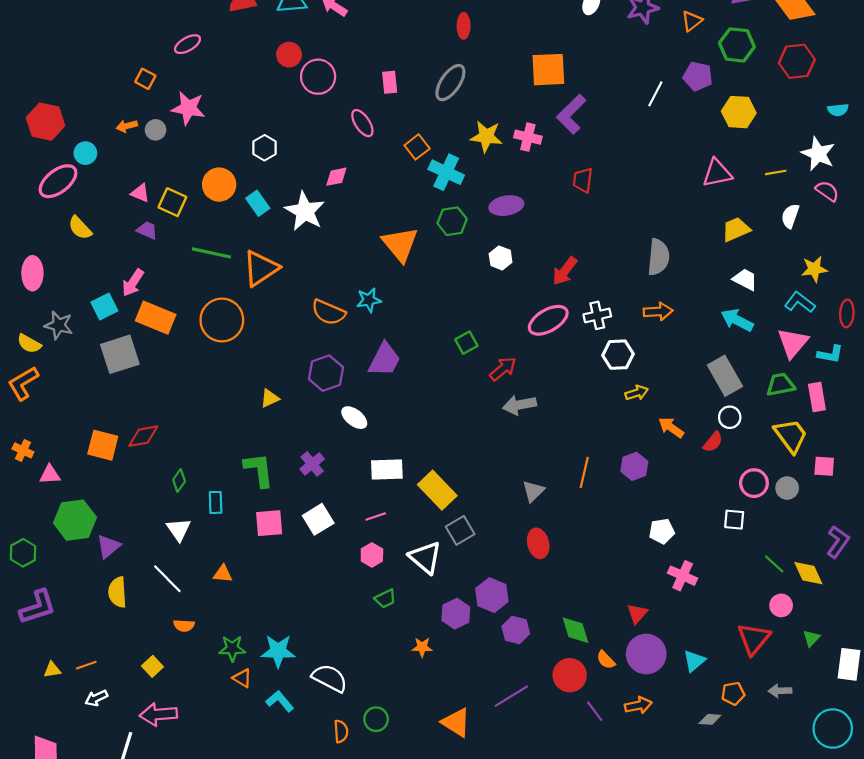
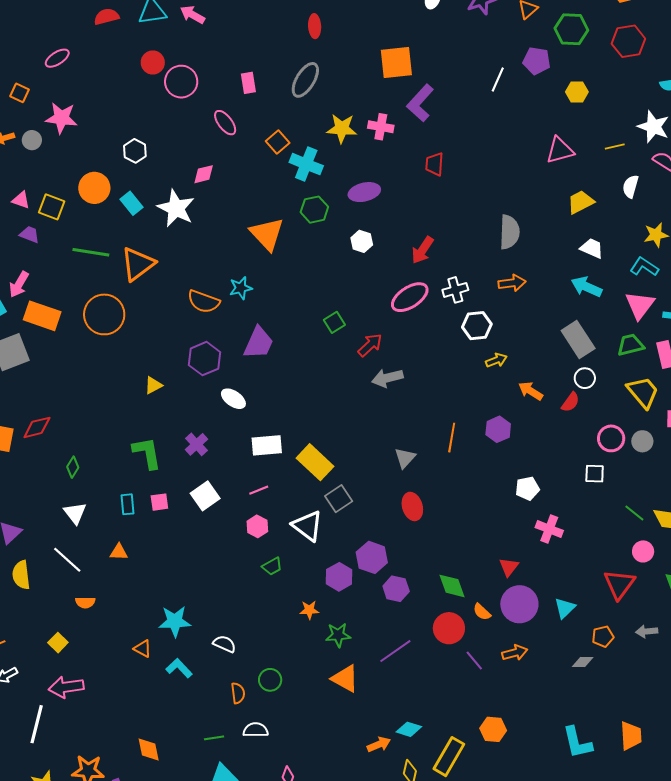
yellow hexagon: (739, 112) -> (577, 92), size x0.7
cyan rectangle: (216, 502) -> (128, 504), moved
pink square: (269, 523) -> (159, 502), size x0.7
green star: (232, 648) -> (338, 635), moved
white semicircle: (330, 678) -> (224, 644), size x0.7

